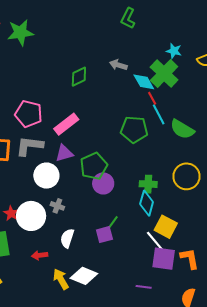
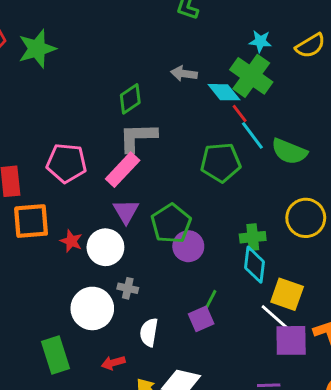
gray L-shape: (29, 146) -> (138, 137), moved
purple triangle: (64, 153) -> (126, 211), turned -36
red star: (11, 213) -> (71, 241), moved

